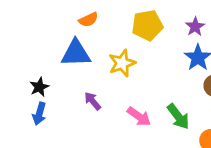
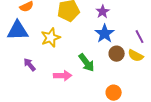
pink arrow: (139, 116) -> (63, 76), turned -36
green arrow: (178, 116) -> (87, 63), moved

